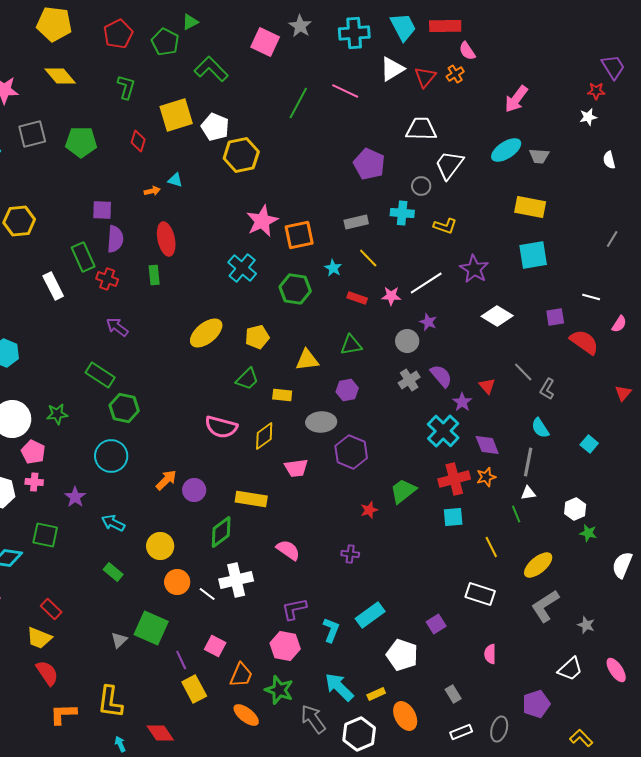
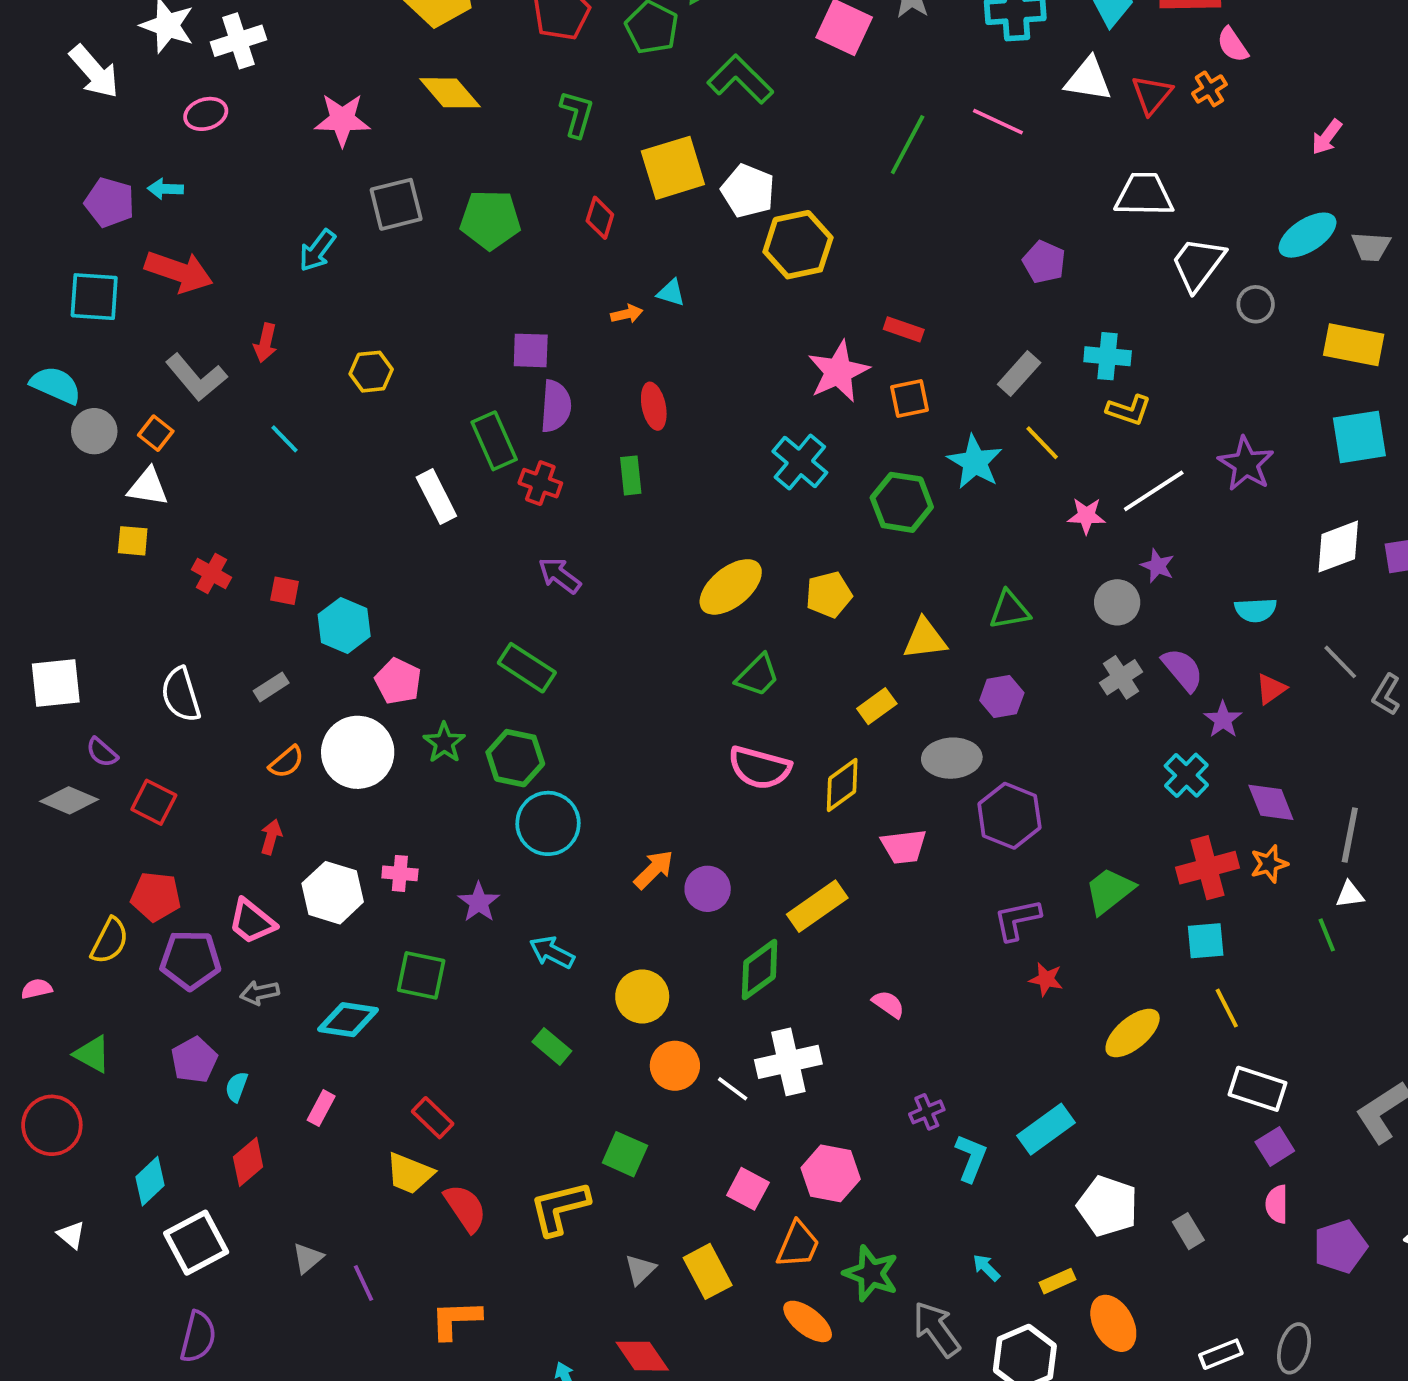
white triangle: (392, 69) -> (1088, 79), turned 40
pink arrow: (516, 99) -> (1327, 137), size x0.7
purple pentagon: (369, 164) -> (1044, 262), size x0.7
gray circle: (421, 186) -> (1256, 304), moved
yellow hexagon: (19, 221) -> (371, 372), size x0.7
gray rectangle: (356, 222) -> (1019, 374), turned -35
yellow L-shape: (445, 226) -> (1129, 410), moved
orange square: (299, 235) -> (909, 399), size x0.7
red ellipse: (166, 239) -> (654, 406), size x0.7
cyan star: (333, 268) -> (975, 462), size x1.6
red rectangle: (357, 298) -> (904, 329), moved
white diamond: (497, 316) -> (1338, 547), moved, turned -52
green trapezoid: (247, 379) -> (758, 675), moved
red triangle: (487, 386) -> (1271, 689), turned 36
yellow rectangle: (282, 395) -> (877, 706), turned -42
green hexagon: (124, 408) -> (515, 758), moved
green star: (57, 414) -> (444, 743), turned -30
cyan semicircle: (540, 428) -> (1256, 610), moved, turned -60
cyan cross: (443, 431) -> (1186, 775), size x0.7
pink pentagon: (33, 452) -> (398, 681), moved
yellow rectangle: (251, 499) -> (817, 906), turned -44
red star: (369, 510) -> (1046, 979), moved, turned 30
yellow line: (491, 547) -> (1227, 1008), moved
pink semicircle: (288, 550) -> (888, 1004), size x0.7
purple cross: (350, 554) -> (927, 1112), moved, turned -30
yellow ellipse: (538, 565) -> (1133, 1033), moved
purple L-shape: (294, 609) -> (1017, 920), moved
purple square: (436, 624) -> (1275, 1146), moved
green square: (151, 628) -> (625, 1154), size x0.7
gray triangle: (119, 640) -> (640, 1270), moved
pink hexagon: (285, 646) -> (831, 1173), moved
purple line: (181, 660) -> (363, 1283), moved
red semicircle: (47, 673) -> (465, 1208), moved
cyan arrow: (339, 687) -> (986, 1268), size x0.5
gray rectangle: (453, 694) -> (1188, 1231), moved
yellow L-shape: (110, 702) -> (560, 1208), moved, turned 68
purple pentagon: (536, 704) -> (1340, 1246), moved

